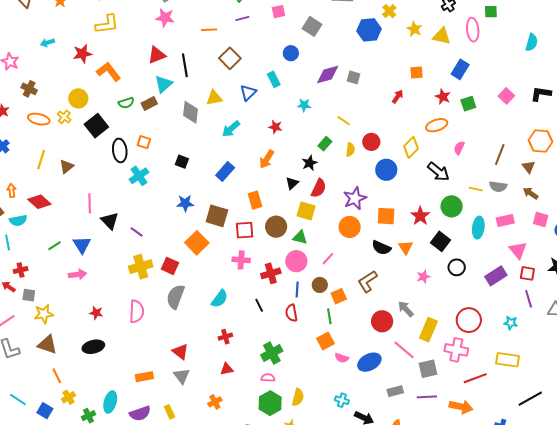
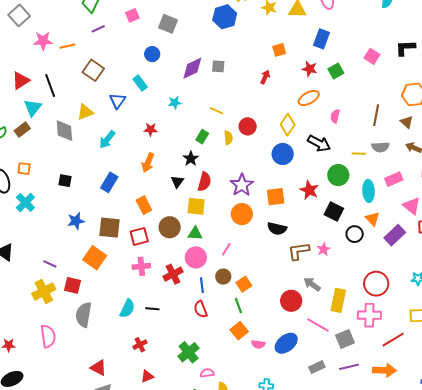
pink star: (165, 18) -> (43, 41), moved
blue circle: (386, 170) -> (283, 154), moved
purple line: (137, 232) -> (50, 264), moved
orange triangle: (406, 247) -> (373, 219), moved
brown L-shape: (368, 281) -> (299, 251), moved, turned 35
black line: (259, 305) -> (152, 309), moved, turned -48
pink semicircle: (268, 378) -> (207, 373), moved

